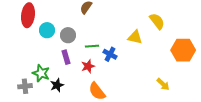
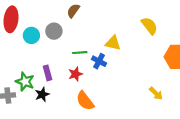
gray circle: (68, 35) -> (54, 31), moved
yellow triangle: (135, 37) -> (113, 43), moved
purple rectangle: (66, 57) -> (48, 73), moved

